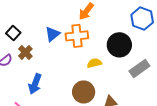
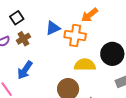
yellow semicircle: (94, 63) -> (85, 65), size x1.5

